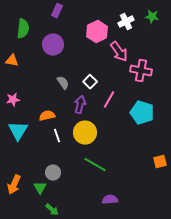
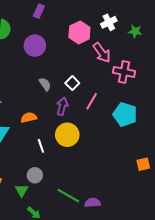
green star: (152, 17) -> (135, 31), moved
white line: (57, 136) -> (41, 146), moved
green line: (95, 165) -> (68, 196), moved

